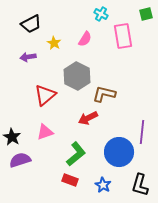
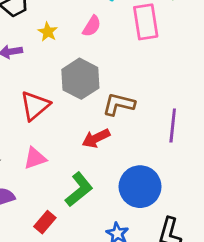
purple line: (142, 132) -> (173, 126), moved
red rectangle: (70, 180) -> (45, 222), moved, turned -70

